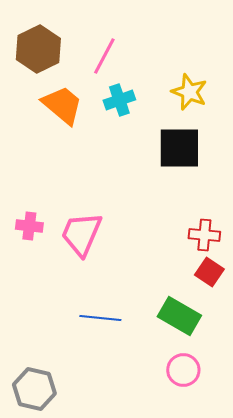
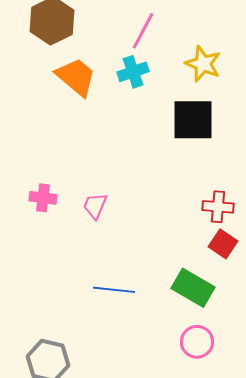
pink line: (104, 56) -> (143, 31), moved
pink trapezoid: (81, 234) -> (95, 206), size x0.6

